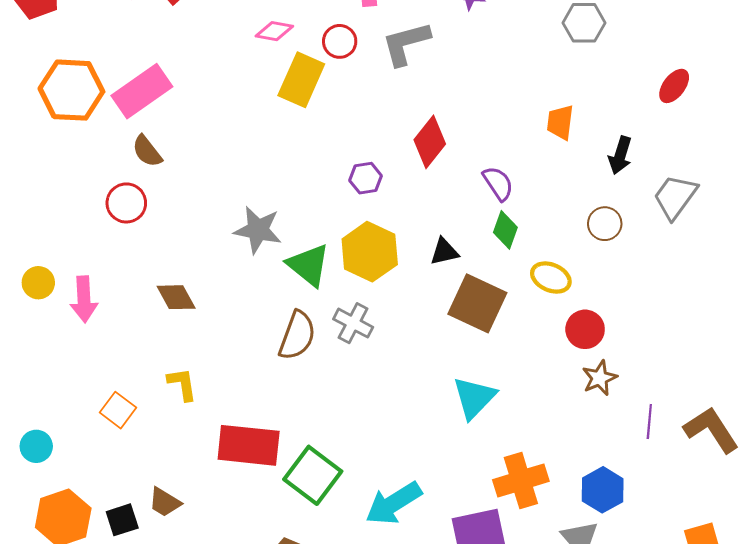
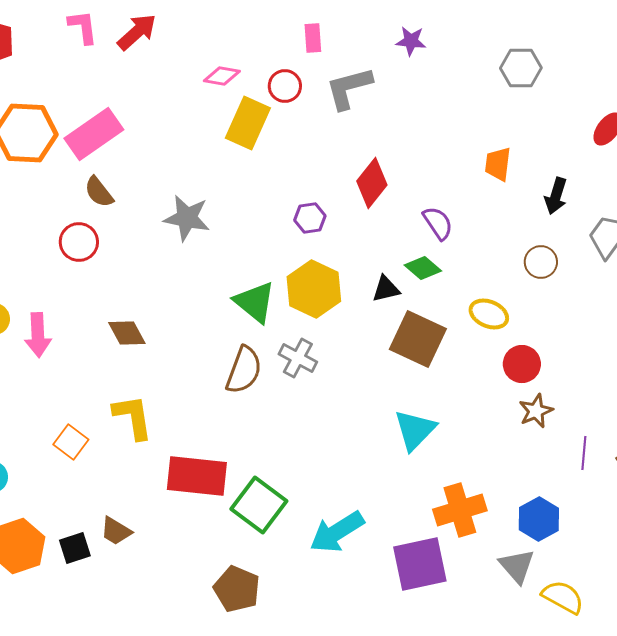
gray star: (258, 230) -> (187, 218), moved
green diamond: (505, 230) -> (423, 268), moved, turned -69
yellow L-shape: (182, 384) -> (133, 417), size x1.4

